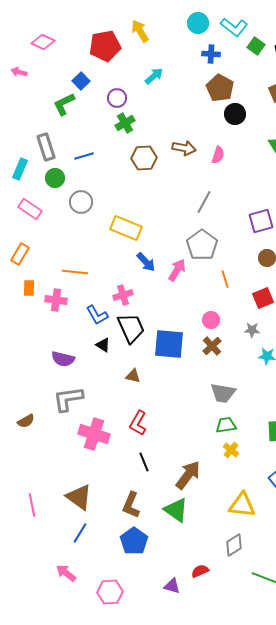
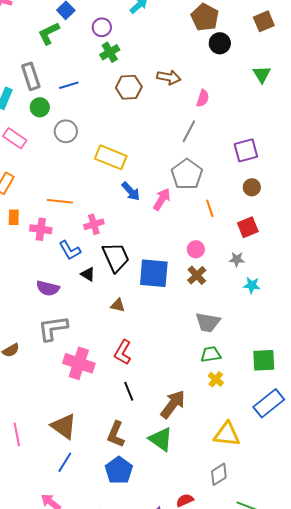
pink semicircle: (218, 155) -> (203, 98), moved
pink cross: (123, 295) -> (94, 224), moved
blue L-shape: (97, 315) -> (70, 250), moved

